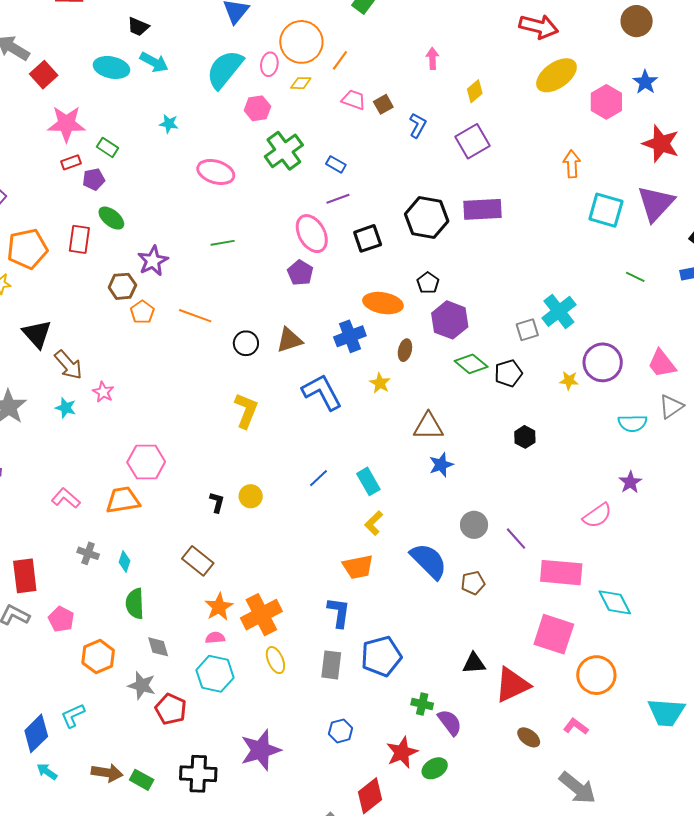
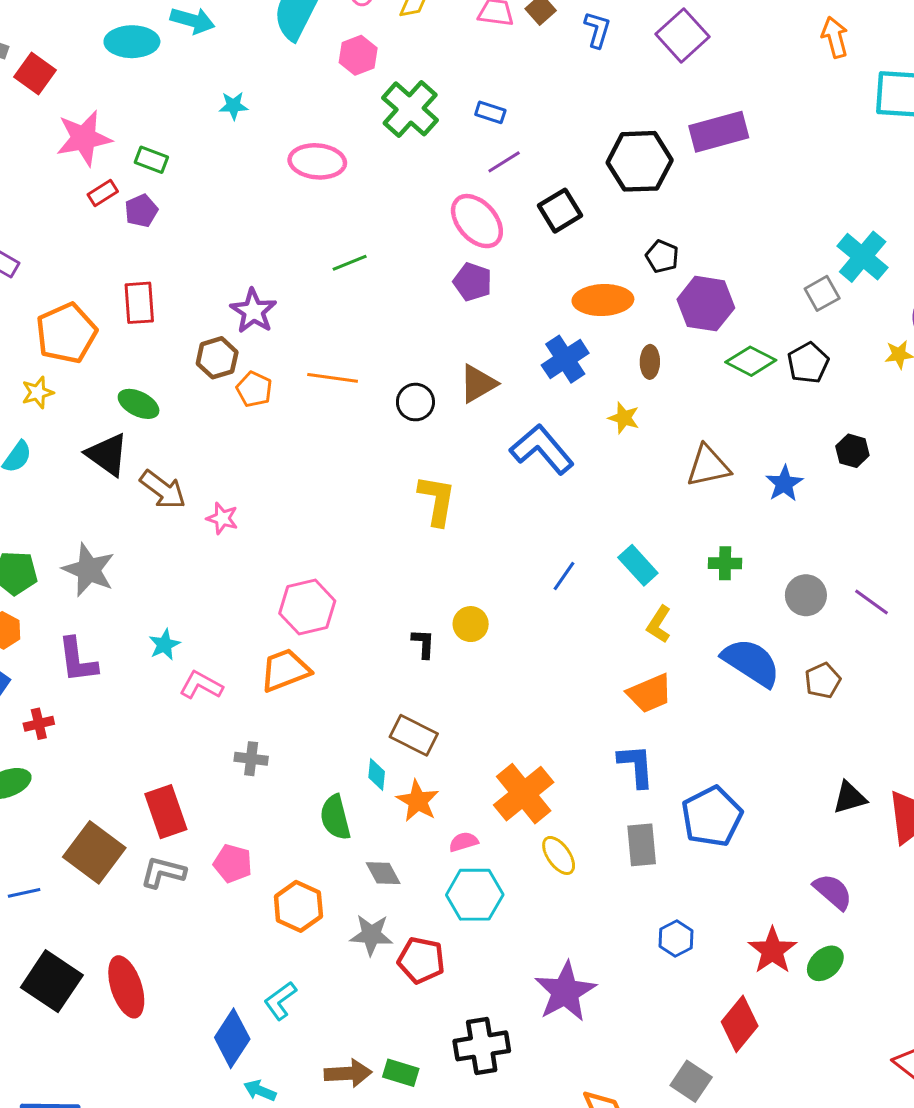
green ellipse: (111, 218) -> (139, 404), moved
cyan star: (66, 408) -> (164, 645), moved, turned -30
blue star: (441, 465) -> (784, 483), moved
cyan diamond: (124, 561) -> (377, 775), moved
orange star: (219, 607) -> (418, 801), moved
green cross: (422, 704) -> (725, 563), moved

